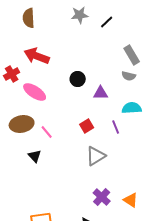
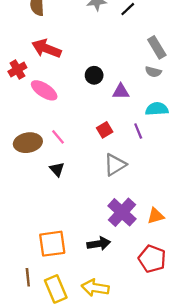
brown ellipse: (22, 124) -> (28, 143), moved
black triangle: (35, 156) -> (57, 169), moved
purple cross: (102, 197) -> (122, 212), size x1.4
orange triangle: (131, 200) -> (156, 216), turned -49

